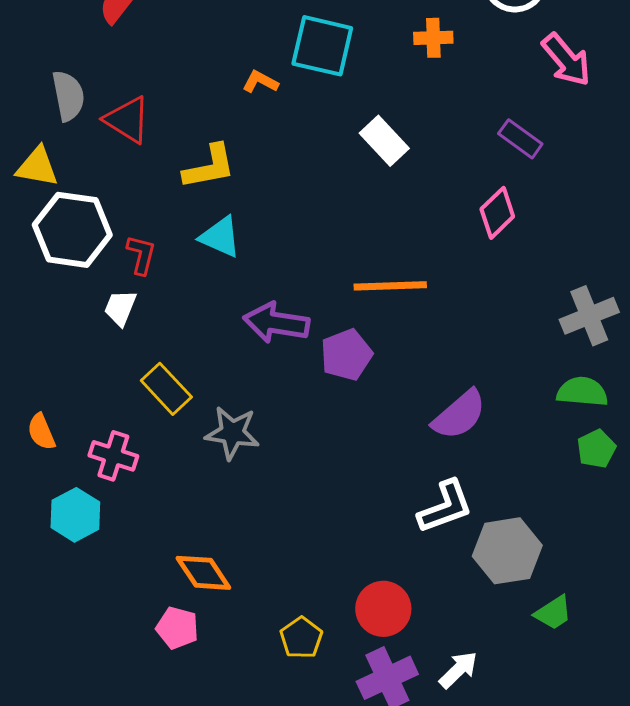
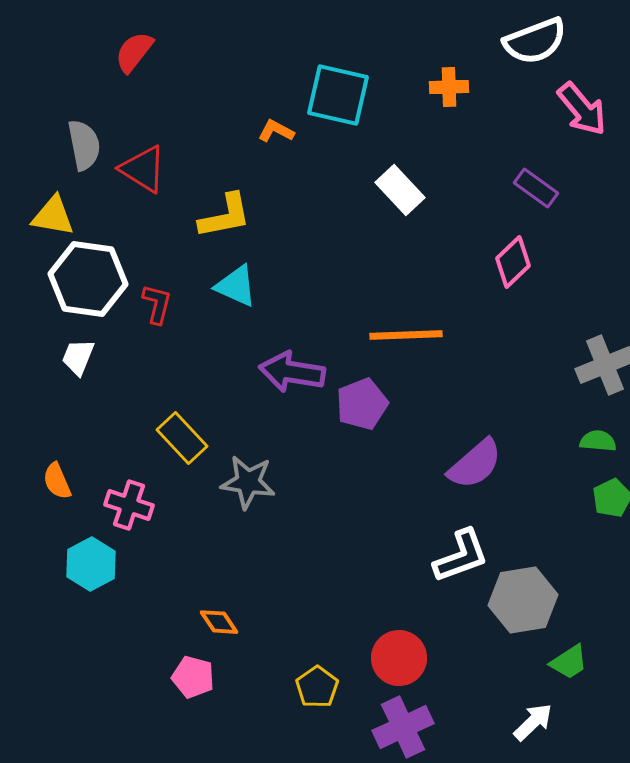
white trapezoid: (120, 308) -> (78, 357), moved
green semicircle: (582, 392) -> (598, 441), size x0.7
orange diamond: (203, 573) -> (219, 622), size x0.7
white arrow: (458, 670) -> (533, 722), moved

